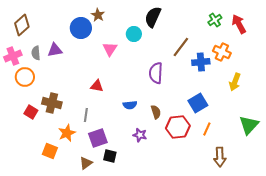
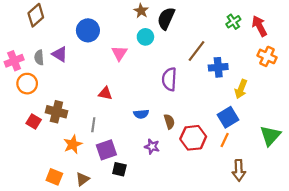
brown star: (98, 15) -> (141, 11), moved
brown diamond: (22, 25) -> (36, 15), moved
purple triangle: (55, 50) -> (60, 54), turned 42
orange cross: (222, 52) -> (267, 56), moved
yellow arrow: (235, 82) -> (241, 89), moved
blue square: (198, 103) -> (228, 117), moved
orange square: (50, 151) -> (54, 177), moved
brown triangle: (86, 163) -> (82, 179), moved

